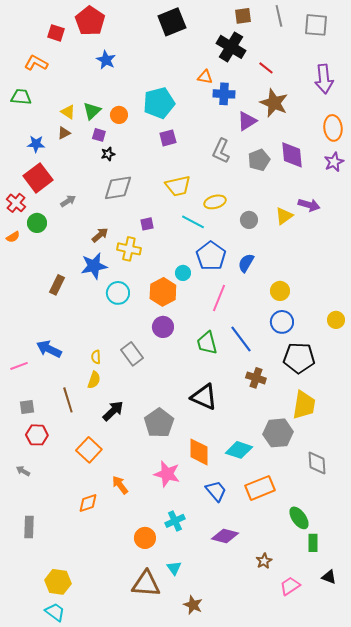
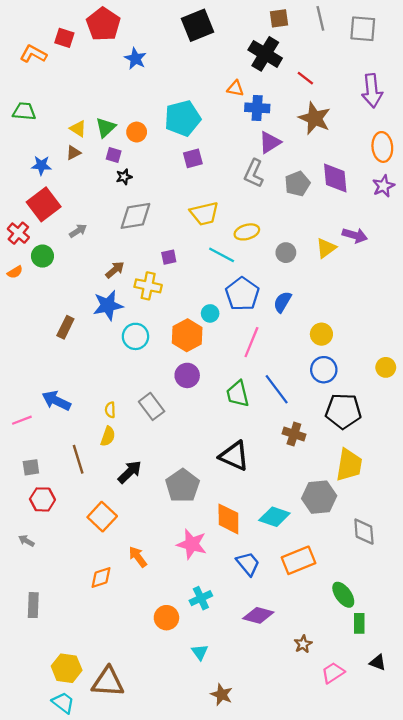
blue star: (106, 60) -> (135, 59), moved
orange L-shape: (36, 63) -> (33, 54), moved
purple triangle: (247, 121) -> (270, 142), moved
brown triangle: (146, 584) -> (108, 682), moved

